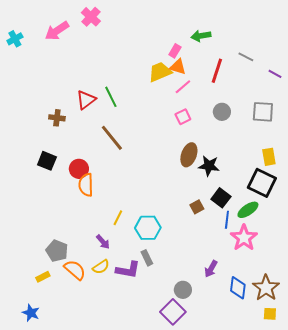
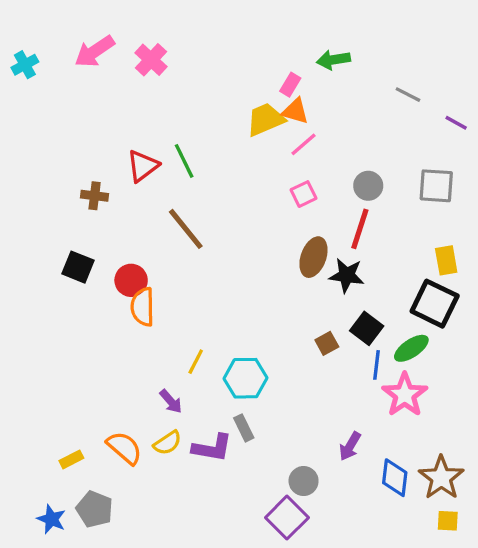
pink cross: (91, 17) -> (151, 60), moved
red line: (217, 71) -> (360, 229), moved
gray pentagon: (57, 251) -> (95, 509), moved

